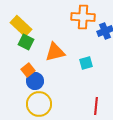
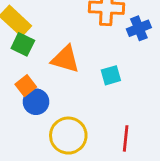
orange triangle: (55, 52) -> (65, 59), turned 30
yellow circle: (39, 104) -> (68, 136), moved

